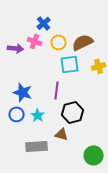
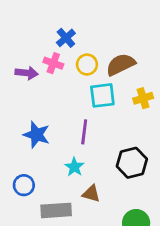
black hexagon: (73, 112) -> (132, 163), moved
blue circle: (17, 114) -> (24, 185), moved
cyan star: (38, 115) -> (74, 167), moved

